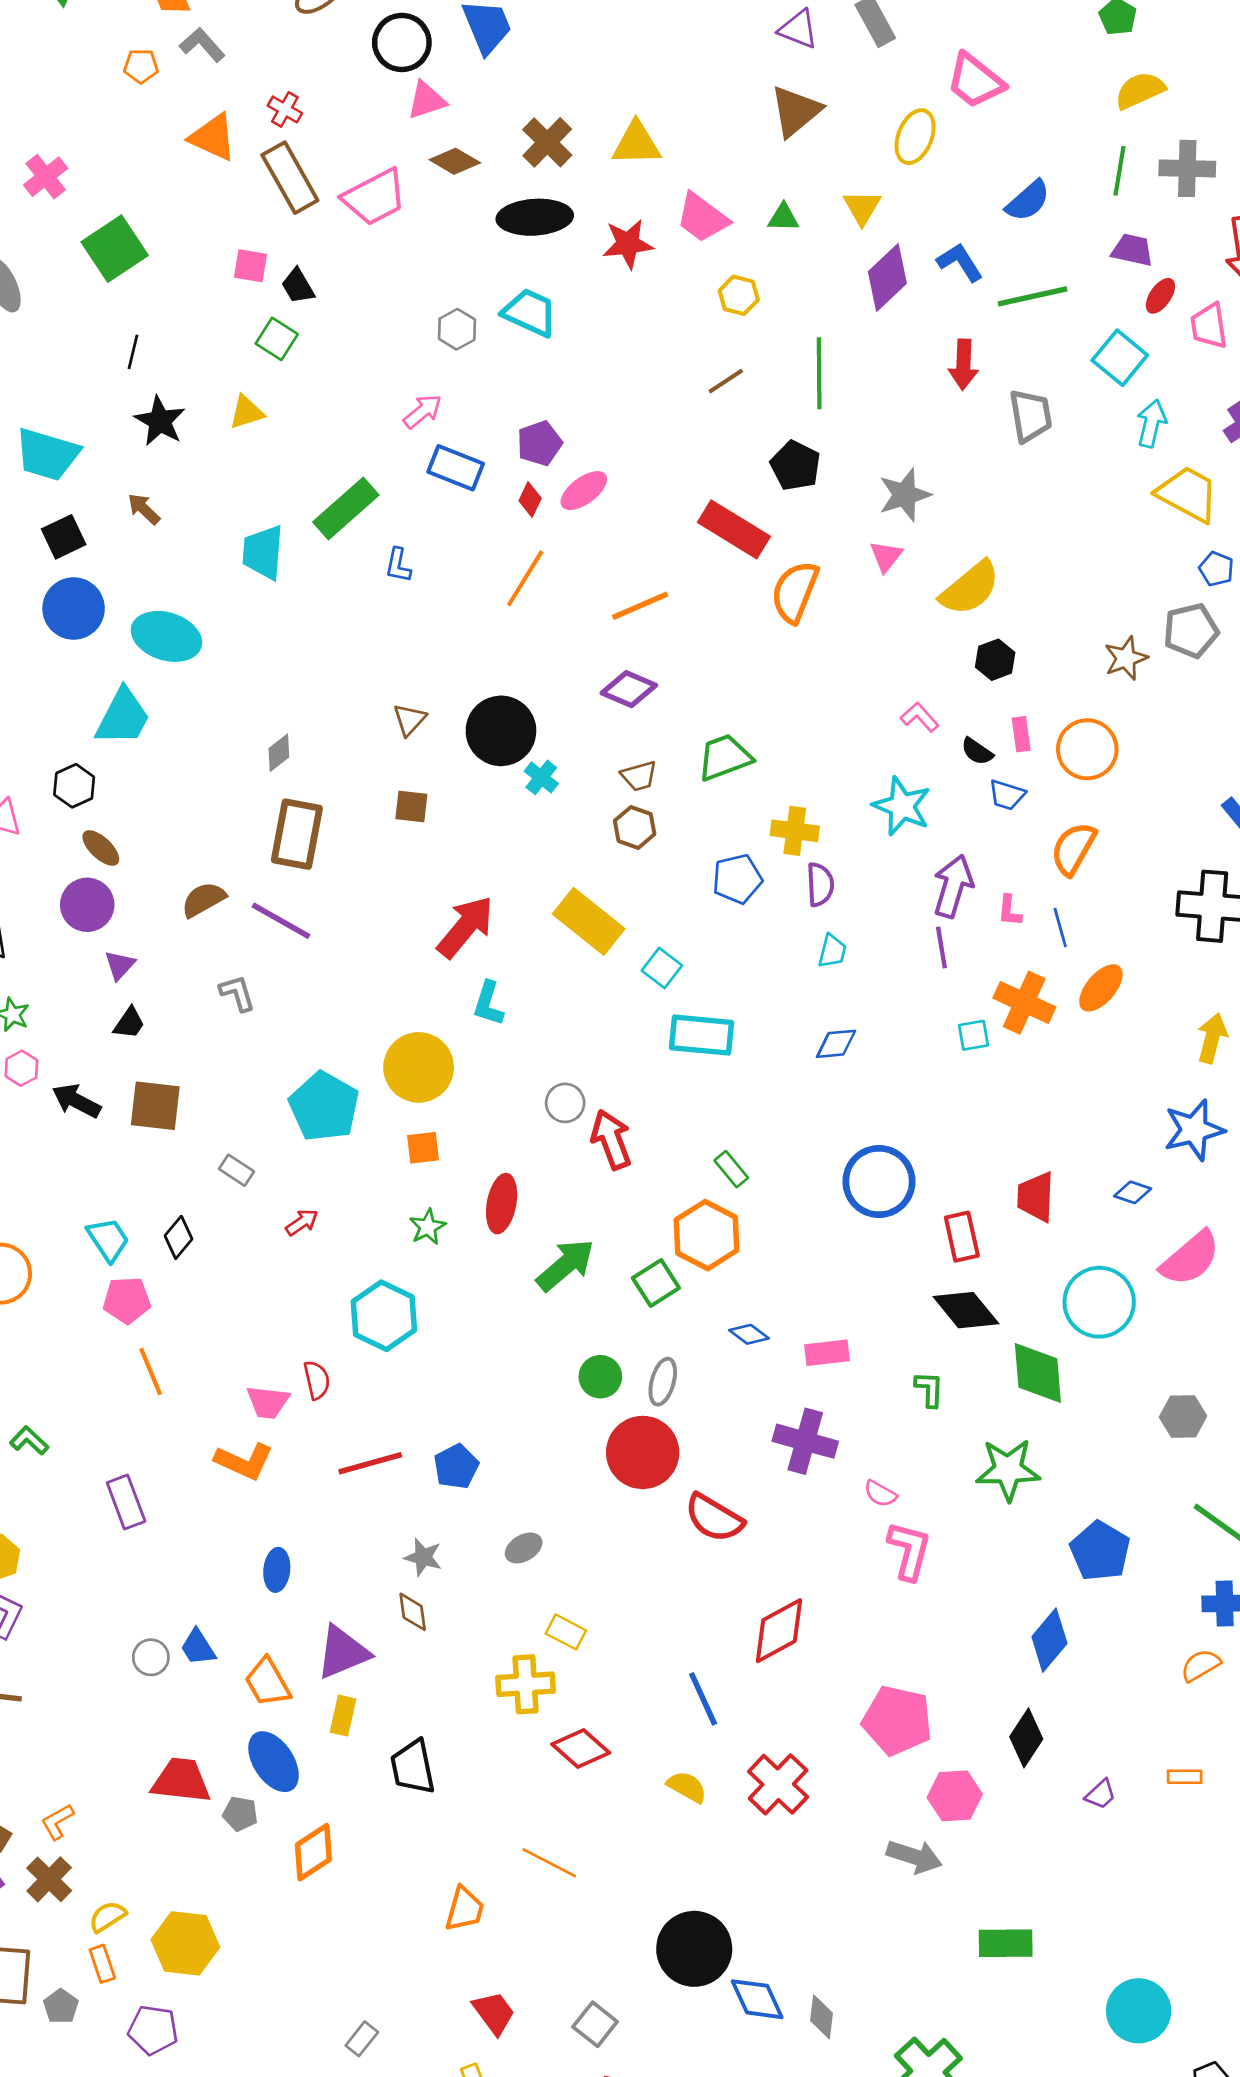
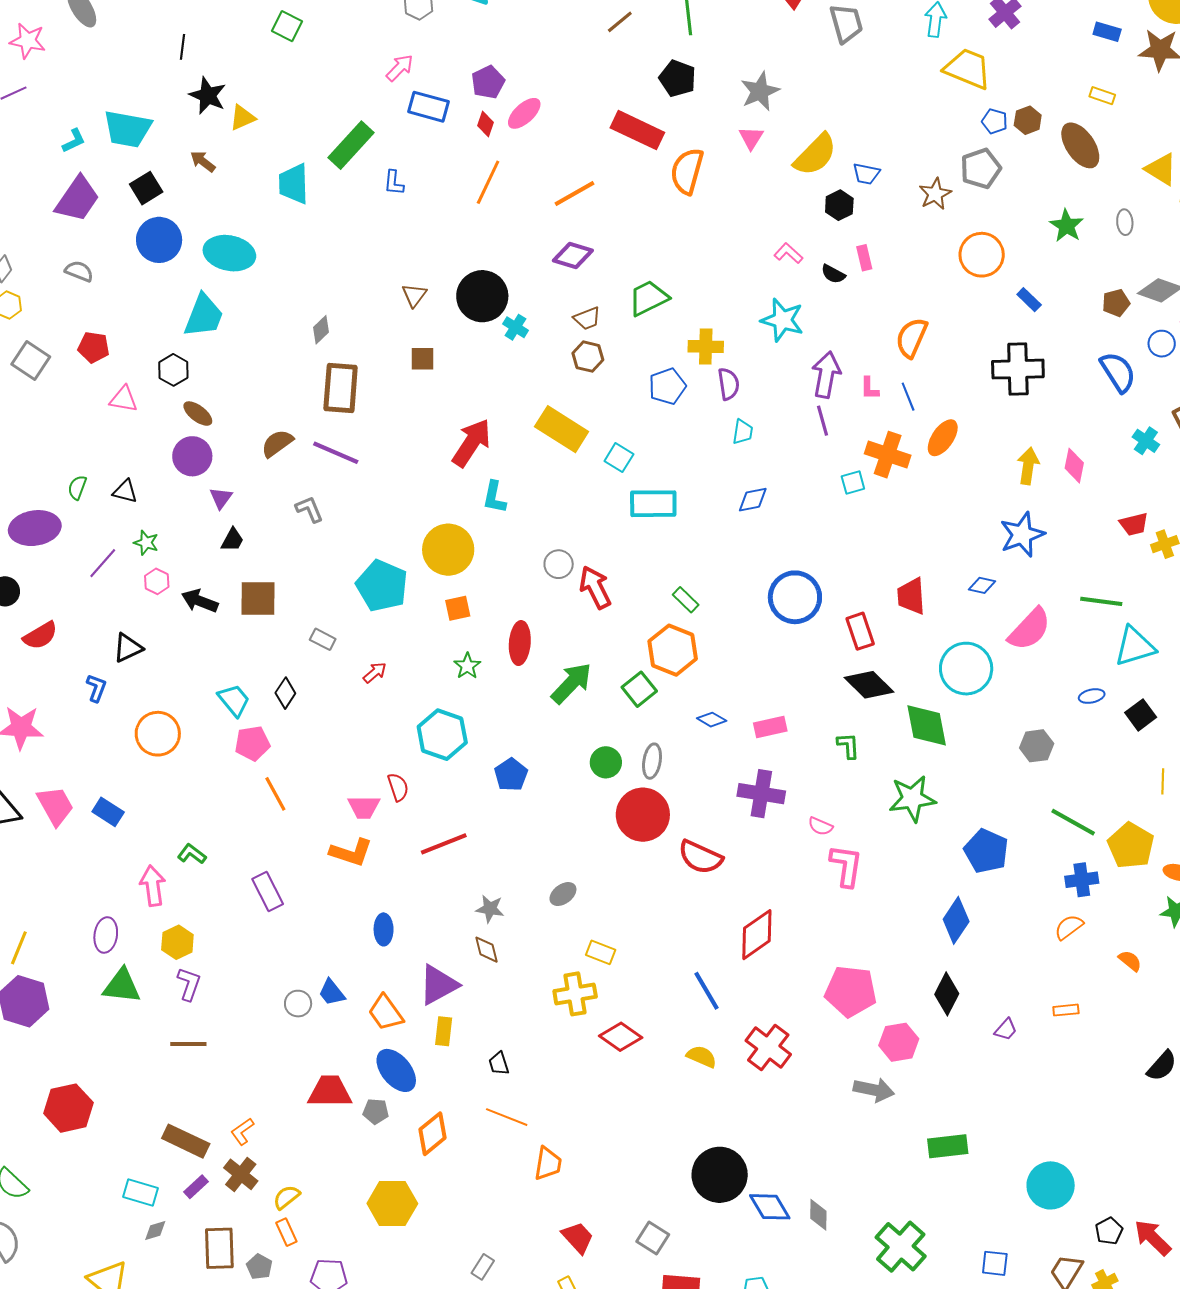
yellow triangle: (247, 412) -> (242, 118), moved
orange circle: (1087, 749) -> (982, 255), moved
blue trapezoid: (1007, 795) -> (866, 174), moved
blue pentagon: (456, 1467) -> (511, 775), moved
black trapezoid: (413, 1767) -> (499, 1064), size x0.6
orange line: (549, 1863) -> (507, 1117), moved
yellow hexagon: (185, 1943) -> (392, 1203), moved

